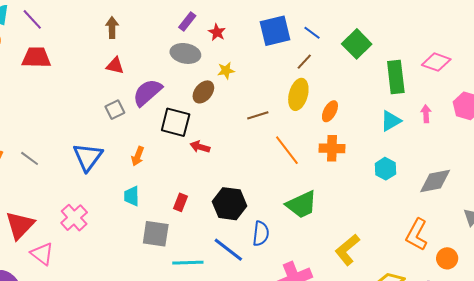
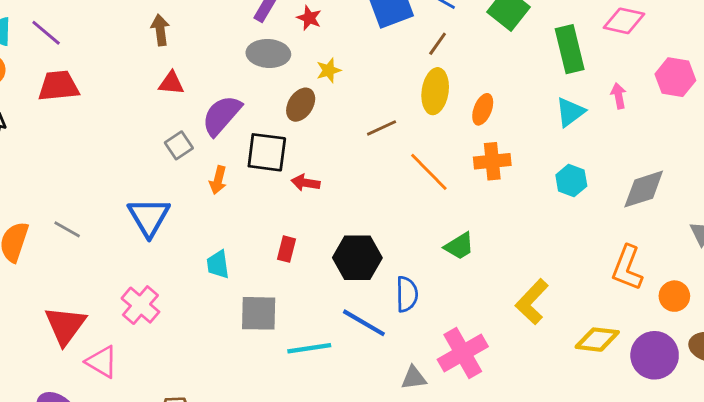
orange arrow: (138, 156) -> (218, 180), moved
red rectangle: (181, 202) -> (286, 249), moved
green trapezoid: (301, 205) -> (459, 246), size x0.7

